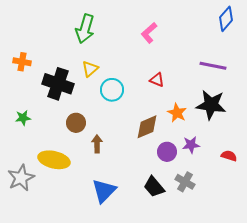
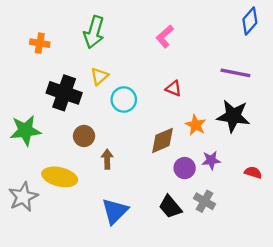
orange cross: (22, 62) -> (40, 43), moved
green star: (23, 118) -> (25, 130), size x1.8

